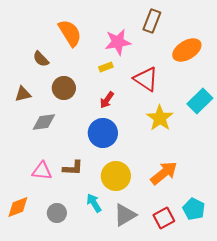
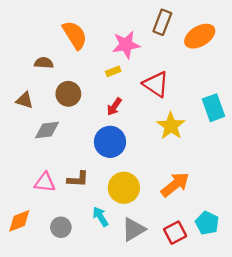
orange ellipse: (187, 50) -> (200, 36), moved
brown semicircle: (41, 59) -> (44, 63), turned 138
brown triangle: (23, 94) -> (25, 100), turned 30
cyan rectangle: (200, 101) -> (214, 108), turned -65

